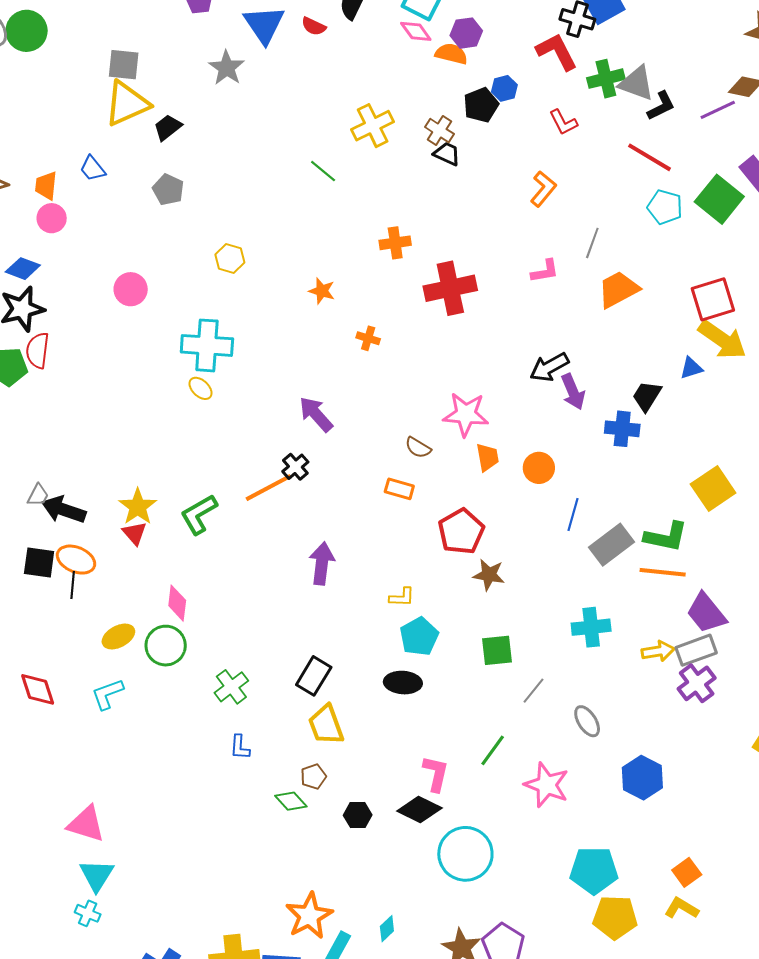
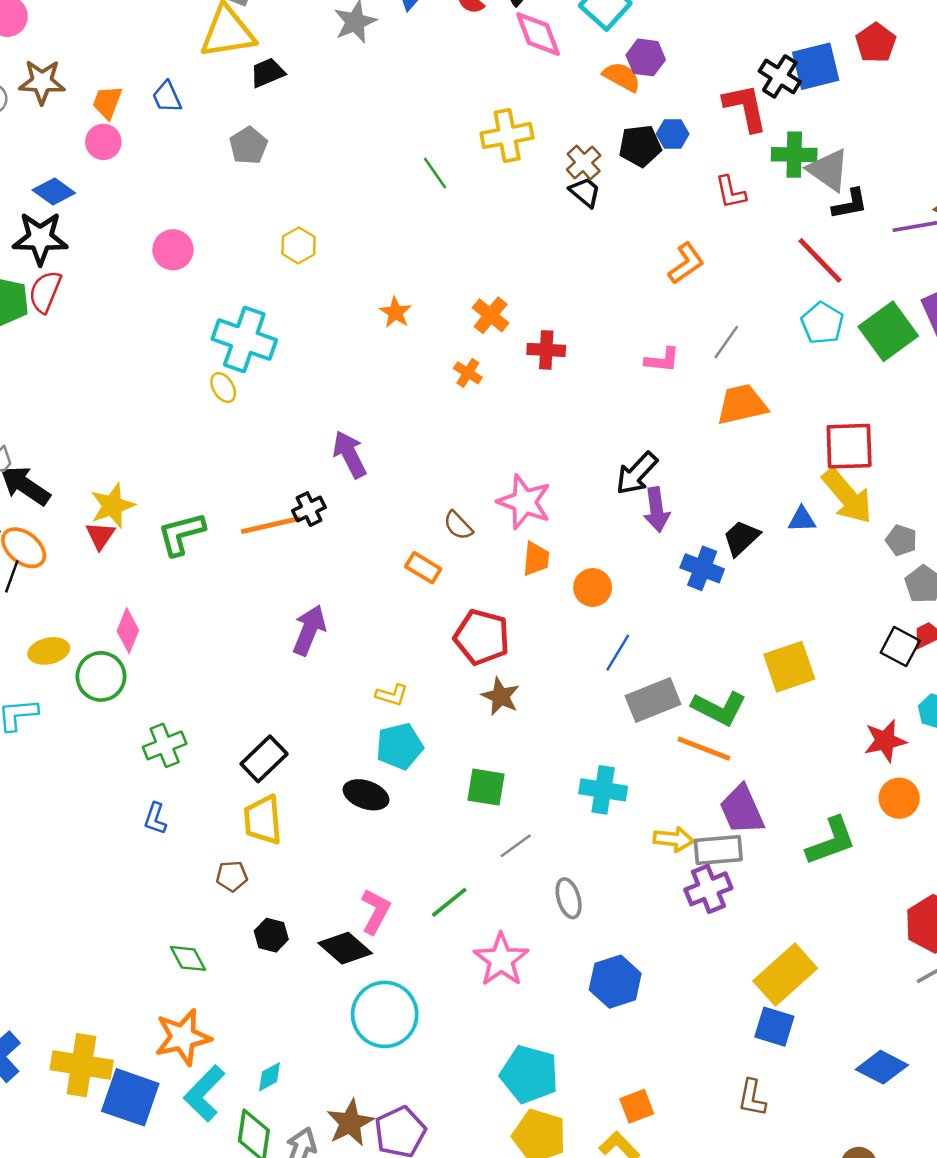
pink diamond: (416, 31) -> (538, 34), moved, size x1.4
orange cross: (395, 243) -> (491, 315), moved, turned 32
red cross: (450, 288) -> (546, 350), size x0.6
orange cross: (368, 338) -> (468, 373), moved
black arrow: (549, 367) -> (637, 473), turned -33
red pentagon: (461, 531) -> (482, 637), turned 30
green diamond: (291, 801) -> (188, 958), moved

